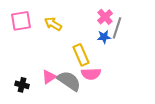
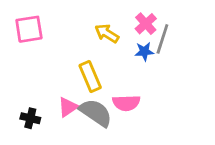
yellow arrow: (53, 24) -> (107, 33), moved
yellow rectangle: (81, 55) -> (90, 77), moved

